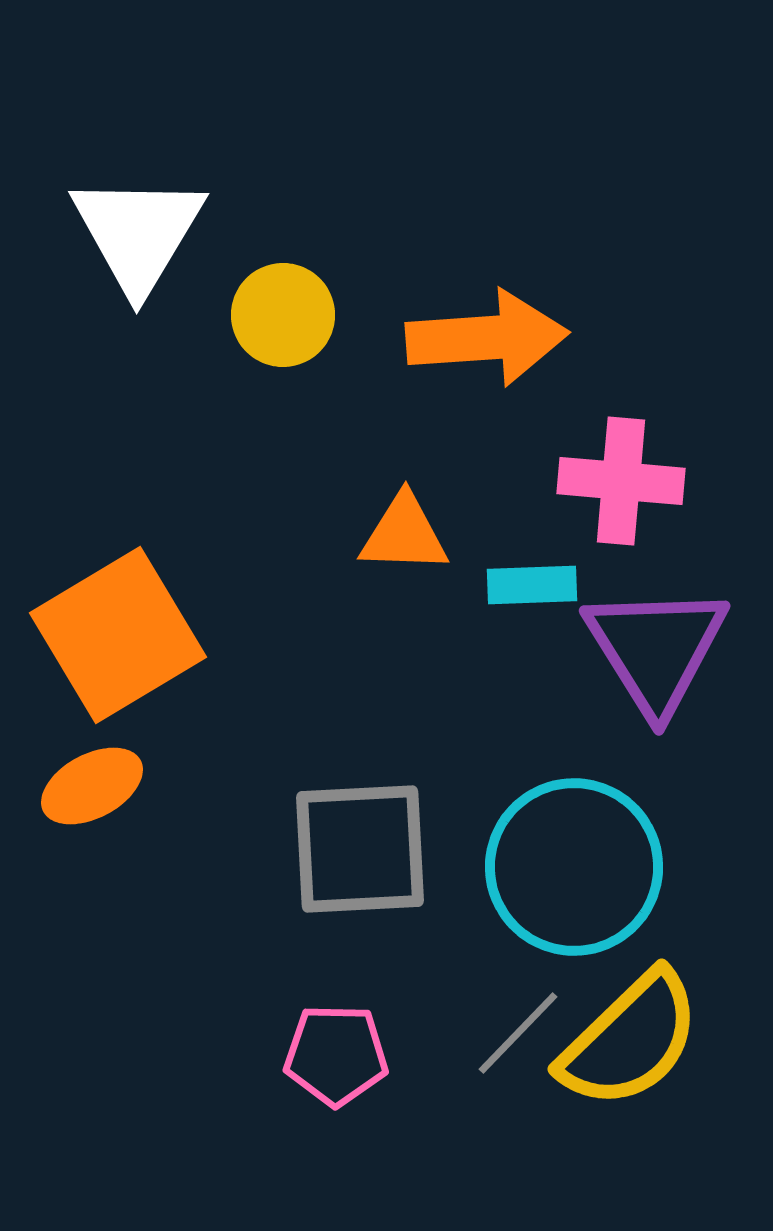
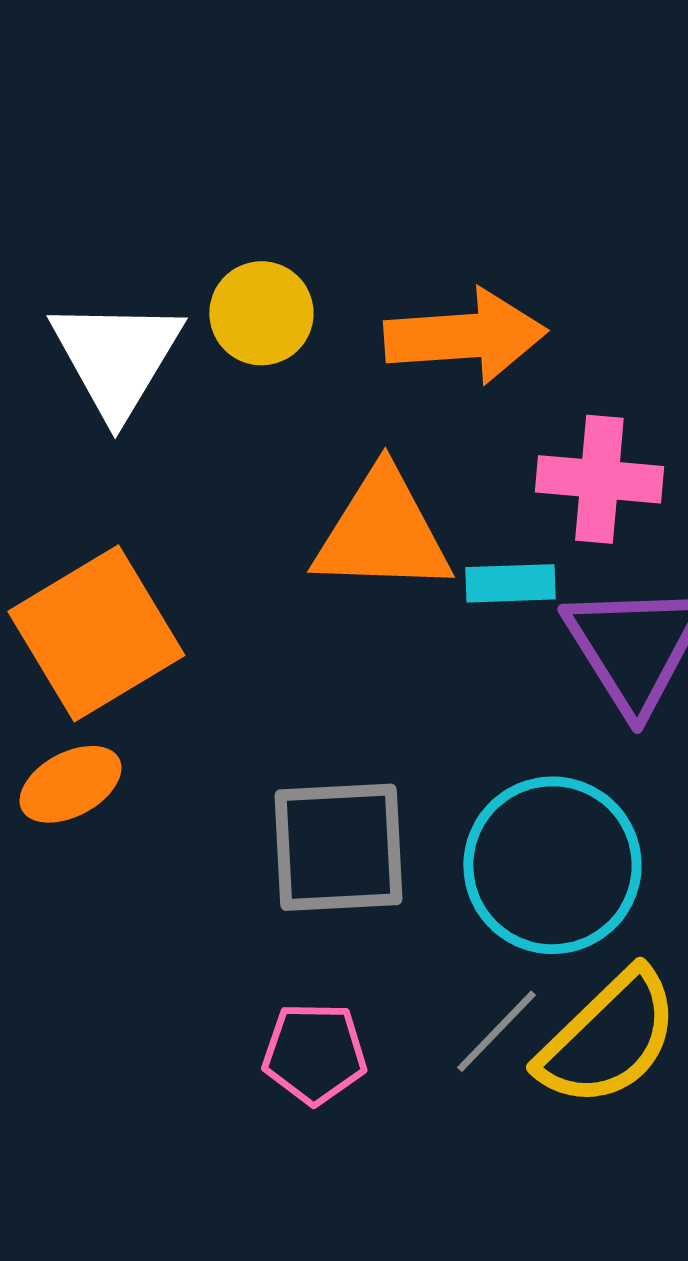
white triangle: (138, 233) -> (116, 357), moved
orange triangle: (404, 534) -> (382, 532), size x1.6

